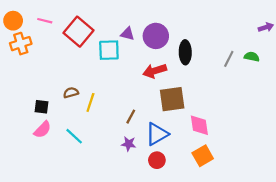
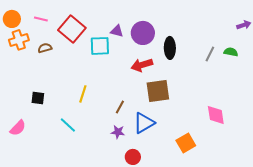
brown semicircle: (71, 93) -> (45, 48), moved
pink diamond: (199, 125) -> (216, 115), moved
pink semicircle: (42, 130) -> (18, 128), moved
red circle: (157, 160) -> (133, 157), moved

